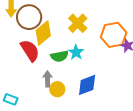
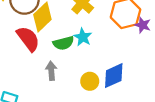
blue diamond: (87, 85) -> (114, 76), moved
yellow circle: (57, 89) -> (90, 81), moved

